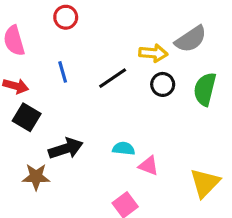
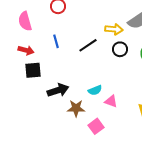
black square: (27, 117) -> (33, 70), turned -36
cyan semicircle: (124, 149) -> (95, 90), turned 152
brown star: (36, 177) -> (76, 108), moved

